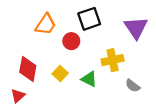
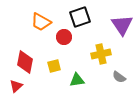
orange trapezoid: (46, 24) -> (41, 22), turned 85
yellow square: (60, 73) -> (54, 66), turned 32
green triangle: (89, 79) -> (77, 80), moved, turned -35

